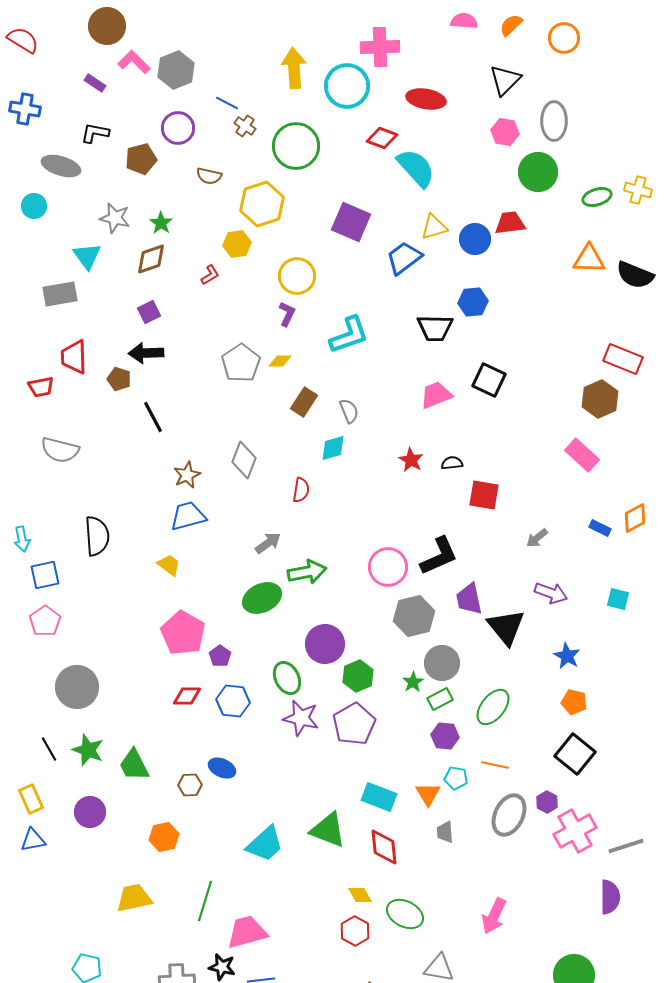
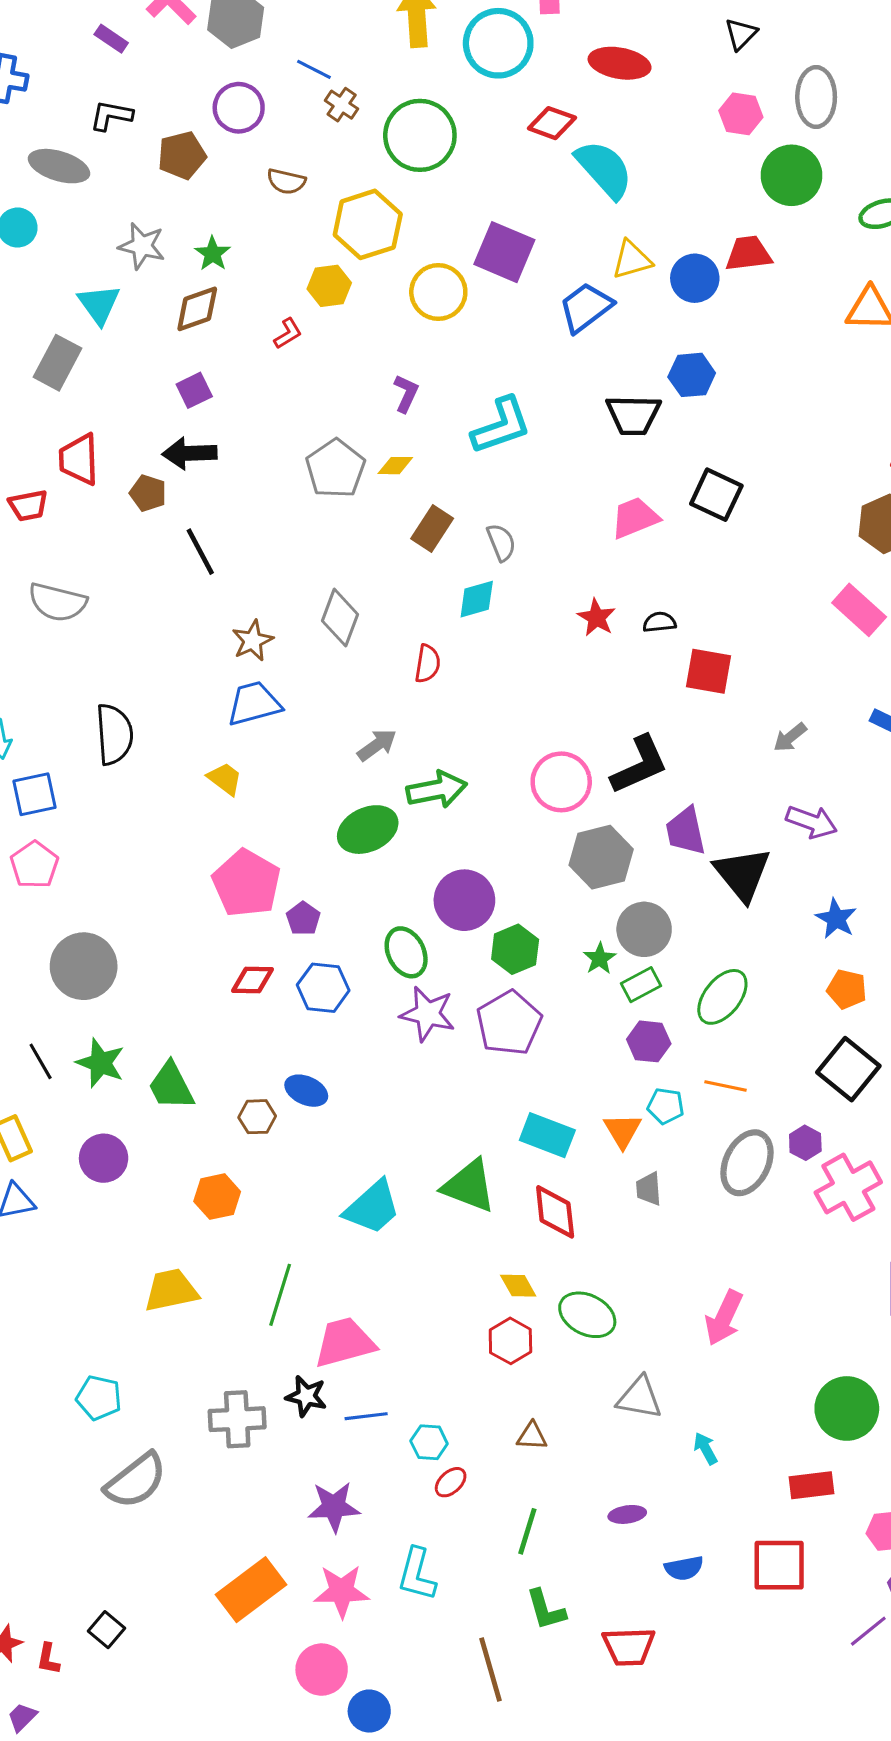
black triangle: (505, 80) -> (741, 34), size x0.7
yellow circle: (297, 276) -> (438, 292), moved
gray rectangle: (60, 294) -> (57, 363), turned -52

